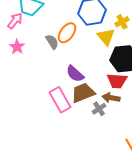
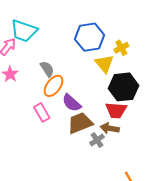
orange ellipse: (67, 33) -> (54, 86), moved
pink rectangle: (60, 100) -> (42, 112), moved, size x0.7

